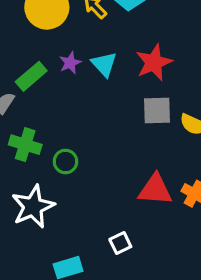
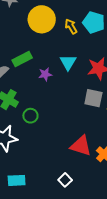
purple star: (70, 63) -> (45, 74), moved
white square: (120, 243) -> (65, 180), moved, turned -32

